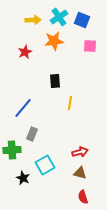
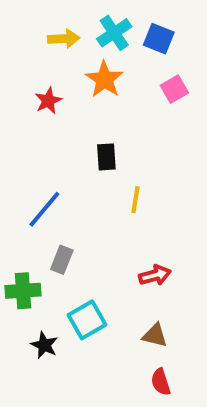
orange star: (54, 41) -> (104, 79), turned -30
pink square: (90, 46) -> (174, 89), turned -32
red arrow: (80, 152) -> (155, 275), moved

